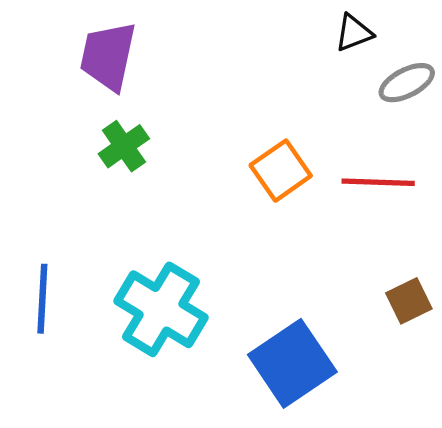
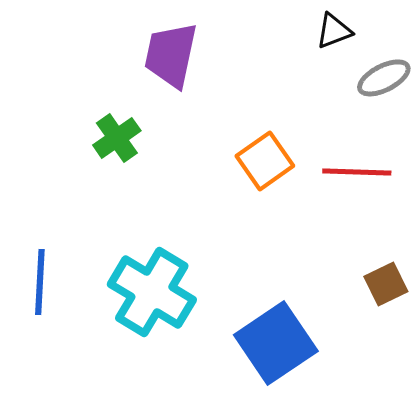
purple trapezoid: (108, 56) -> (171, 55), moved

